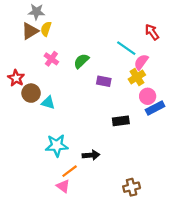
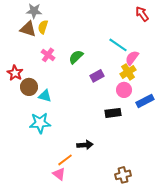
brown triangle: (30, 31) -> (28, 29), turned 48
red arrow: (152, 32) -> (142, 14), moved
purple rectangle: (104, 81) -> (97, 76), turned -40
pink circle: (148, 96) -> (124, 90), moved
cyan star: (57, 145) -> (40, 123), moved

